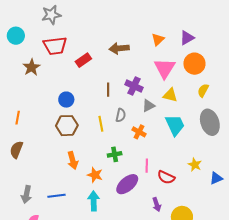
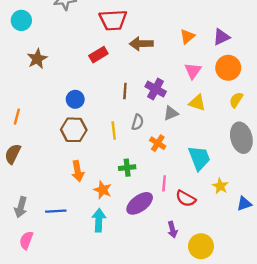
red trapezoid: (55, 46) -> (113, 20), moved
pink triangle: (165, 68) -> (193, 71), size x0.7
cyan trapezoid: (175, 125) -> (199, 158), moved

